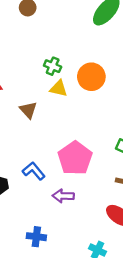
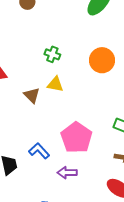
orange circle: (91, 77) -> (102, 60), moved
yellow triangle: (59, 89) -> (55, 84), moved

